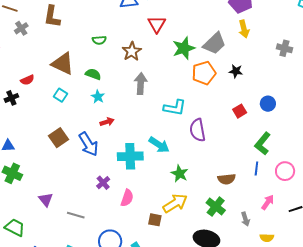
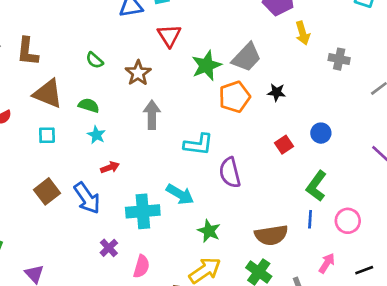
brown L-shape: (52, 17) -> (27, 52), moved
yellow arrow: (244, 29) -> (303, 33), moved
green semicircle: (99, 40) -> (94, 60), turned 48
cyan square: (60, 95) -> (47, 135), turned -32
brown semicircle: (227, 179) -> (271, 235), size x1.4

